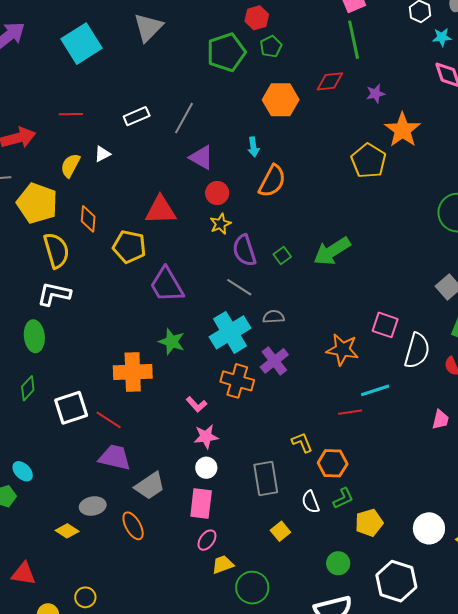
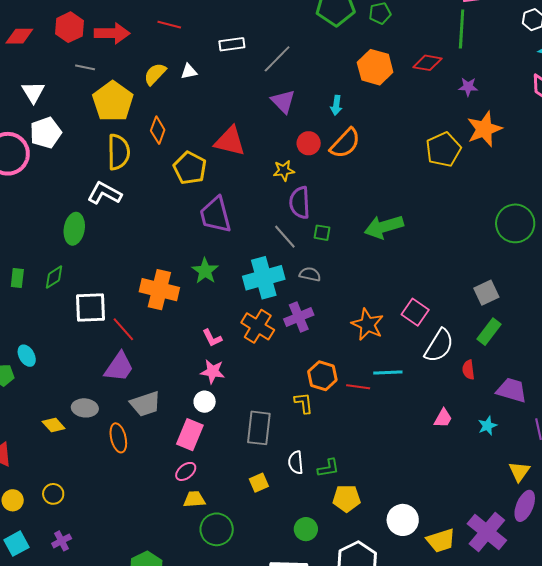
red circle: (217, 193) -> (309, 143), moved
green square: (282, 255) -> (322, 233), moved, turned 30
purple trapezoid: (115, 457) -> (119, 367), turned 96
orange hexagon: (333, 463) -> (322, 376), moved

